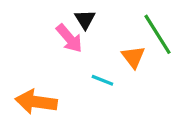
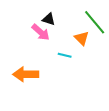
black triangle: (85, 19) -> (49, 19), turned -32

